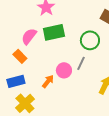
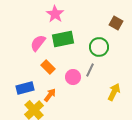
orange rectangle: (20, 56) -> (48, 67), moved
orange arrow: (48, 81) -> (50, 95), moved

